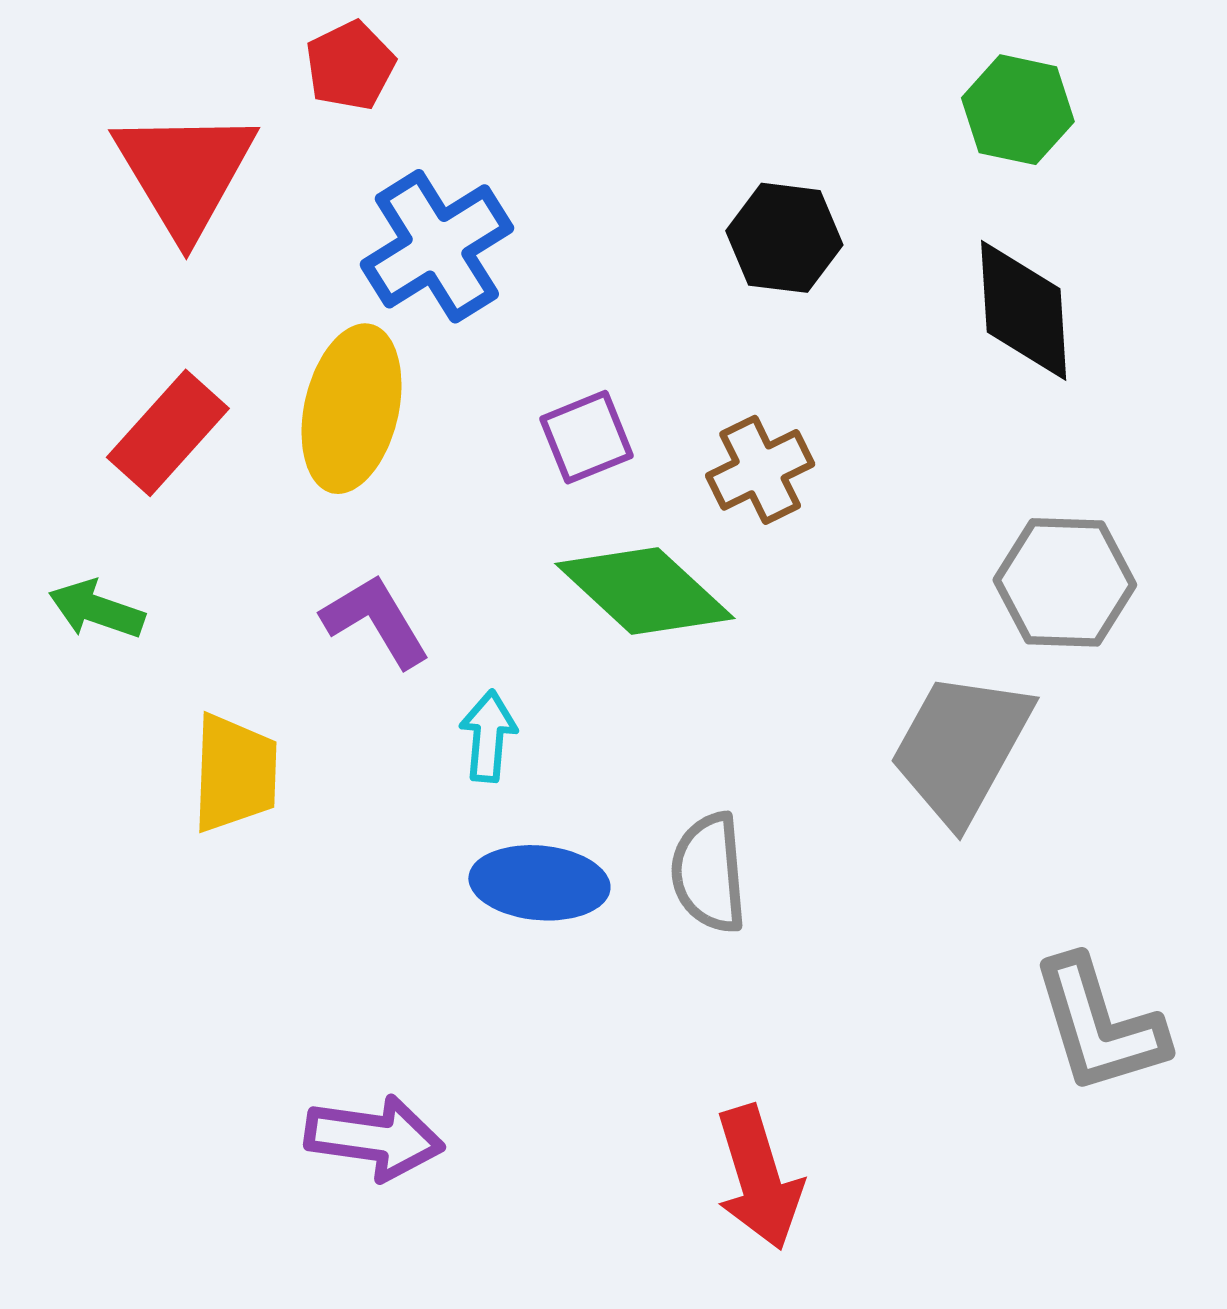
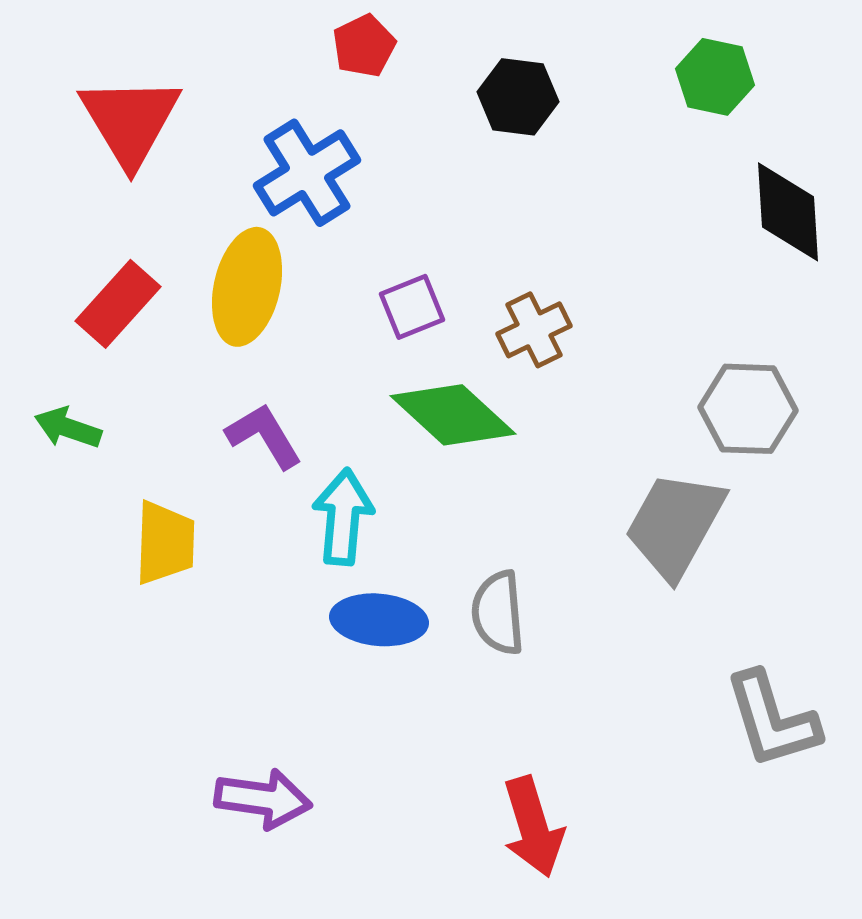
red pentagon: (350, 66) -> (364, 46), moved
black hexagon: (784, 238) -> (518, 97), moved
black diamond: (1024, 310) -> (788, 212), moved
cyan arrow: (488, 736) -> (343, 517), size x1.5

